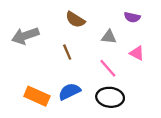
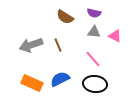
purple semicircle: (132, 17) -> (94, 13), moved
gray arrow: (25, 36) -> (31, 45), moved
pink triangle: (137, 53) -> (115, 36), moved

